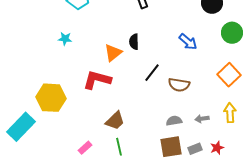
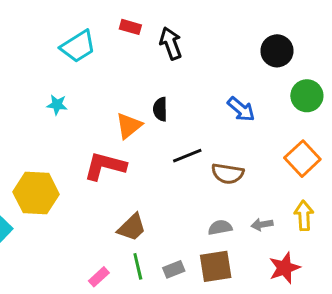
black line: (152, 73) -> (187, 156), turned 30
pink rectangle: (85, 148) -> (99, 277), moved
red star: (217, 148) -> (284, 268), size x1.5
gray rectangle: (195, 149) -> (174, 269), moved

